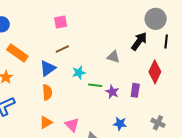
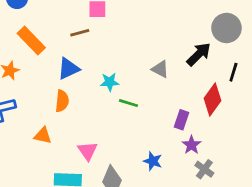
black line: (166, 42) -> (233, 72), moved
brown line: (62, 49) -> (80, 33), moved
purple star: (112, 92) -> (191, 145), moved
orange triangle: (46, 122) -> (43, 136), moved, turned 32

